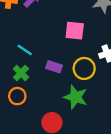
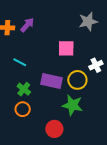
cyan line: (25, 50) -> (20, 62), moved
purple rectangle: (54, 67) -> (51, 81), size x1.5

